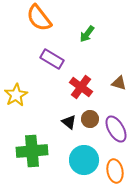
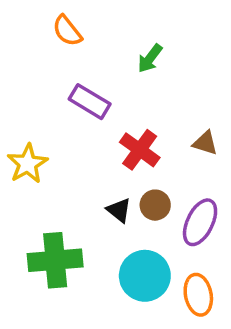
orange semicircle: (39, 18) -> (67, 31), size x0.7
purple ellipse: (116, 129) -> (200, 222), turned 56

